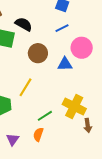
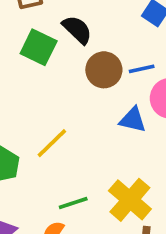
blue line: (62, 28) -> (142, 69), moved
brown circle: (38, 53) -> (104, 70), moved

